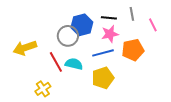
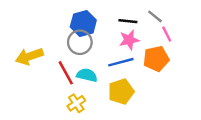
gray line: (132, 14) -> (155, 16), turned -40
blue hexagon: (82, 25) -> (83, 23), moved
pink line: (153, 25) -> (167, 34), moved
yellow cross: (43, 89) -> (76, 103), moved

